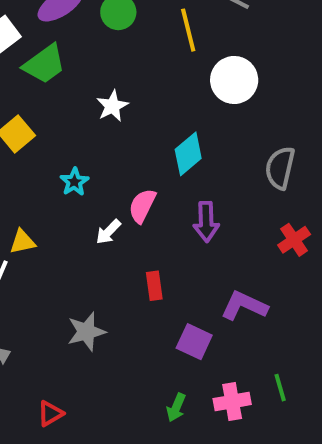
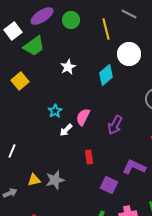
cyan diamond: (188, 154) -> (106, 75), moved
cyan star: (74, 182) -> (55, 111), moved
purple arrow: (206, 222) -> (115, 125), turned 30
yellow triangle: (22, 242) -> (34, 180), moved

